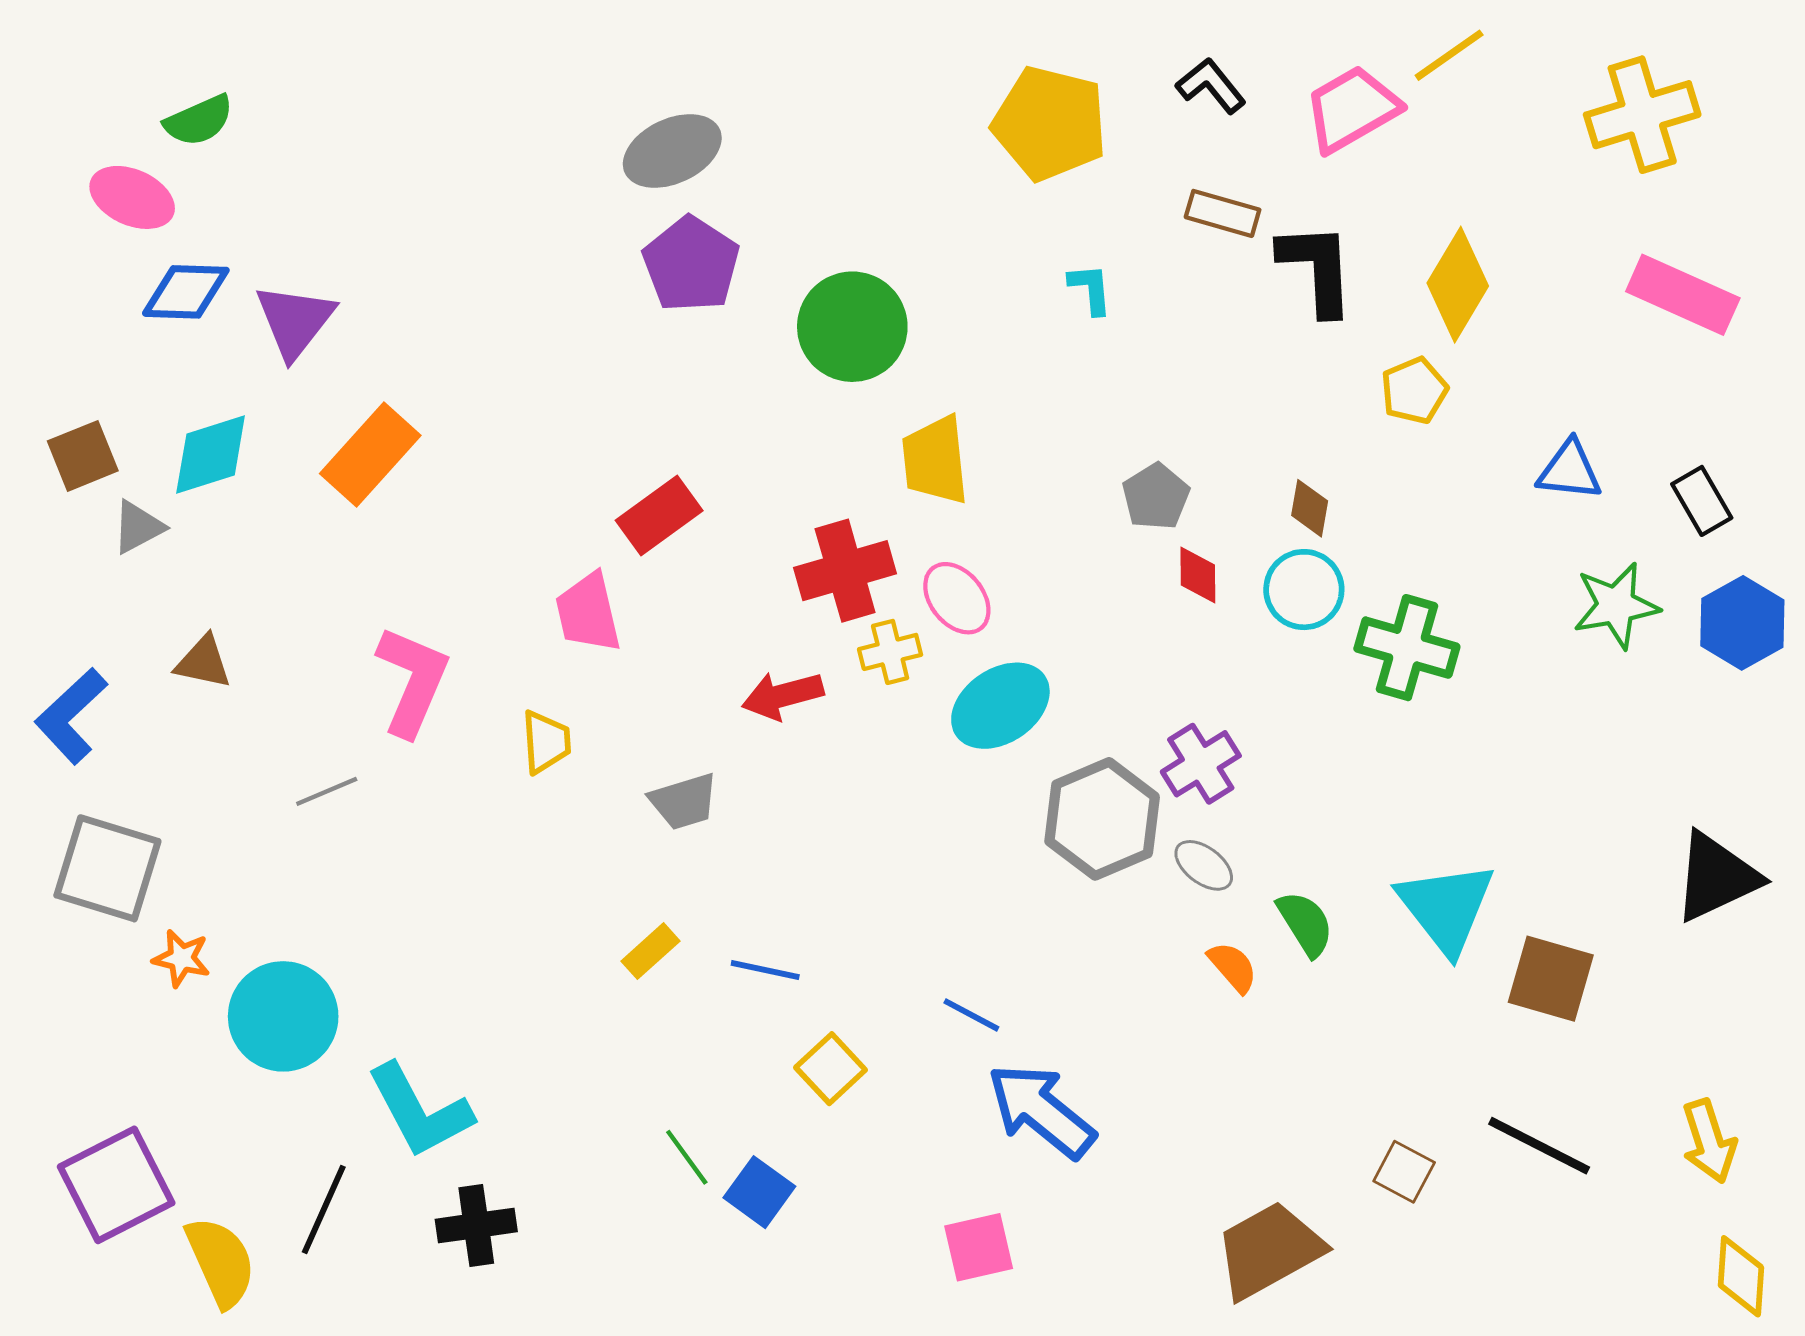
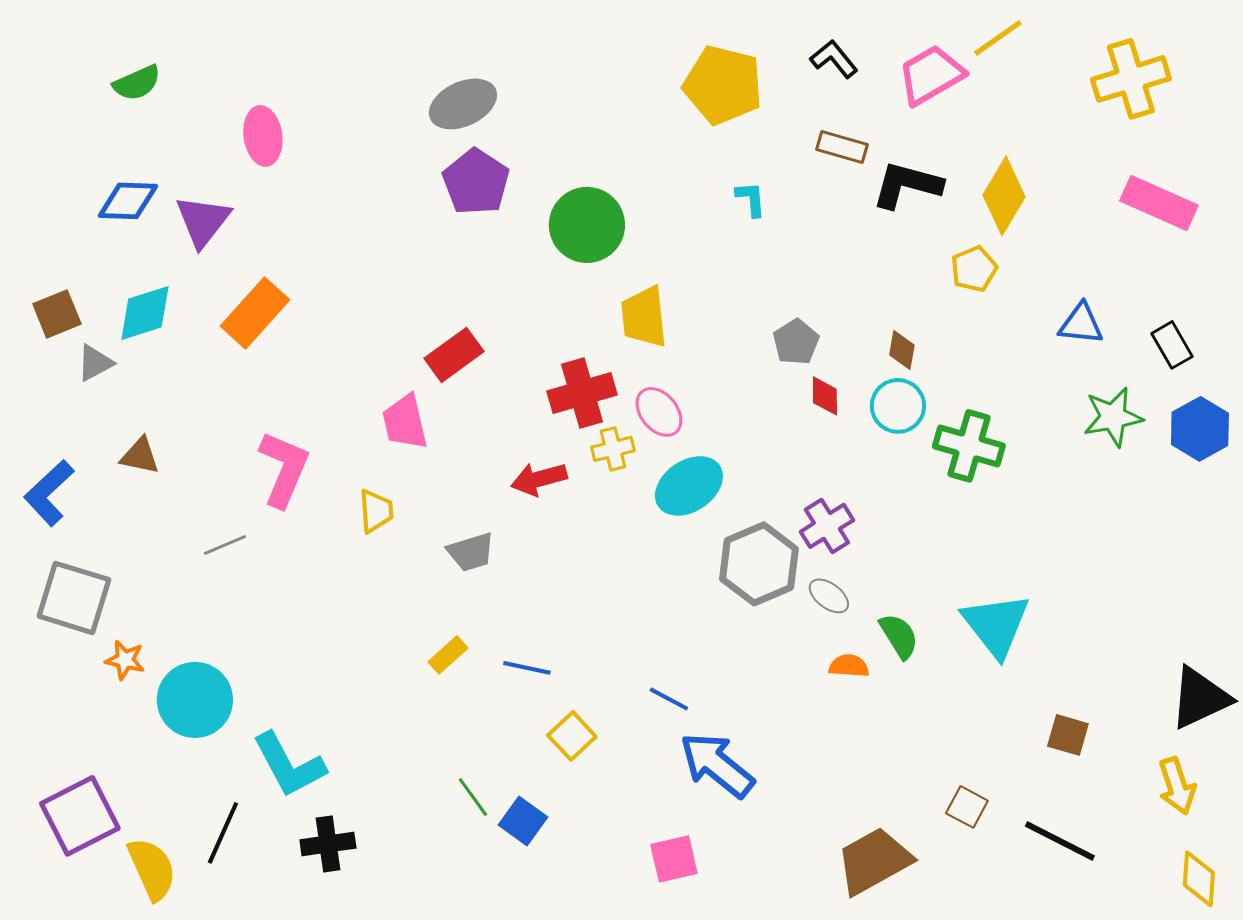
pink ellipse: (132, 197) -> (263, 136), moved, turned 58
black L-shape: (1317, 269) -> (907, 185), turned -72
black triangle: (1716, 877) -> (1200, 698), moved
orange semicircle: (1233, 967) -> (849, 666), turned -45
brown square: (1551, 979) -> (1068, 735), moved, size x0.7
black line: (1539, 1146) -> (1060, 841), moved

